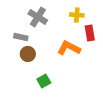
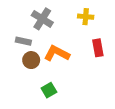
red rectangle: (90, 33) -> (98, 48), moved
orange L-shape: (69, 48) -> (57, 53), moved

